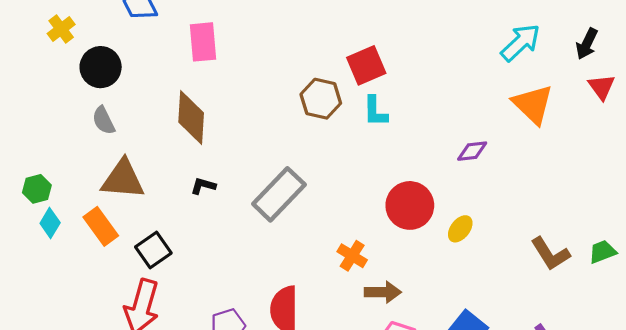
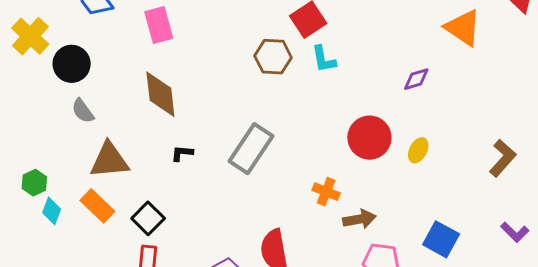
yellow cross: (61, 29) -> (30, 36), size x1.5
brown L-shape: (550, 254) -> (503, 158), turned -96

